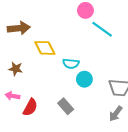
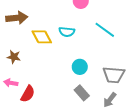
cyan line: (102, 29) -> (105, 30), moved
cyan semicircle: (71, 64) -> (67, 32), moved
gray rectangle: (66, 106) -> (82, 93), moved

